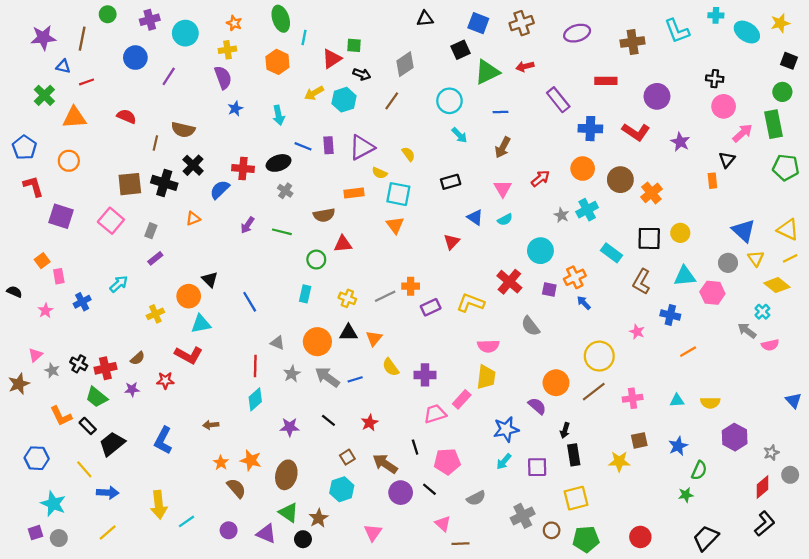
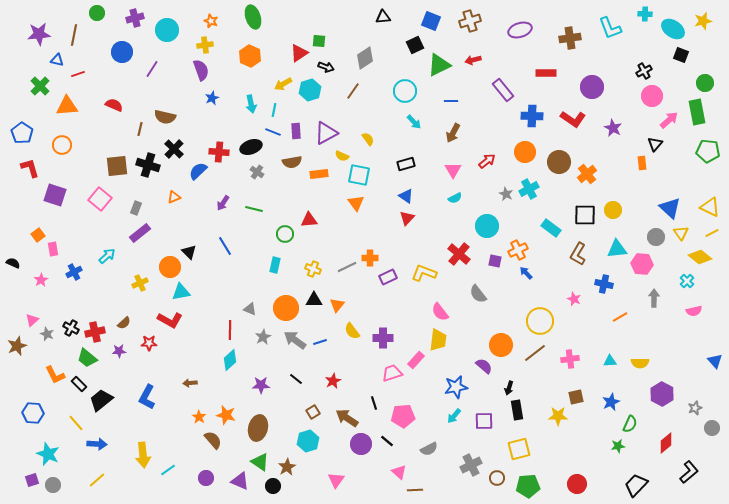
cyan line: (304, 38) -> (274, 110), moved
black square: (789, 61) -> (681, 55), moved
black cross: (715, 79) -> (644, 71), turned -35
brown semicircle: (324, 215) -> (292, 162), moved
blue triangle: (475, 217) -> (406, 196), moved
purple rectangle: (155, 258) -> (140, 233), size x1.5
blue line: (250, 302) -> (225, 246), moved
gray arrow: (747, 331) -> (654, 298), moved, turned 54
pink semicircle: (488, 346) -> (440, 312), turned 54
red diamond: (762, 487) -> (666, 443), moved

